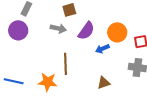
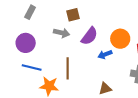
purple circle: (18, 30) -> (26, 43), moved
blue line: (14, 81) -> (32, 68), moved

